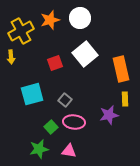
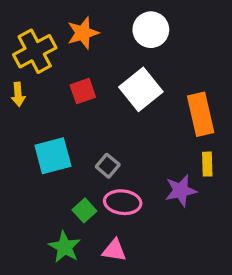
white circle: (80, 18) -> (151, 30), moved
red square: (55, 63) -> (83, 91), moved
green star: (39, 149) -> (65, 247), turned -30

